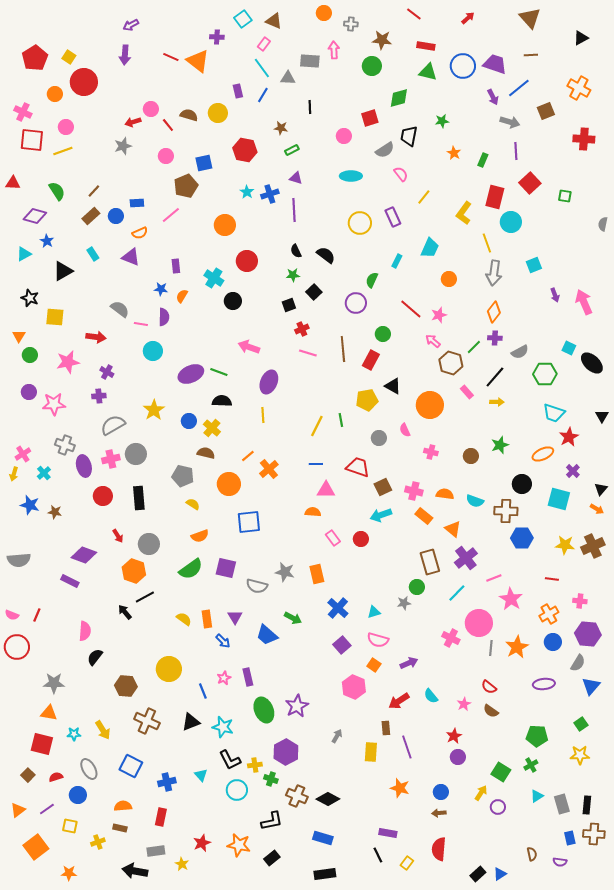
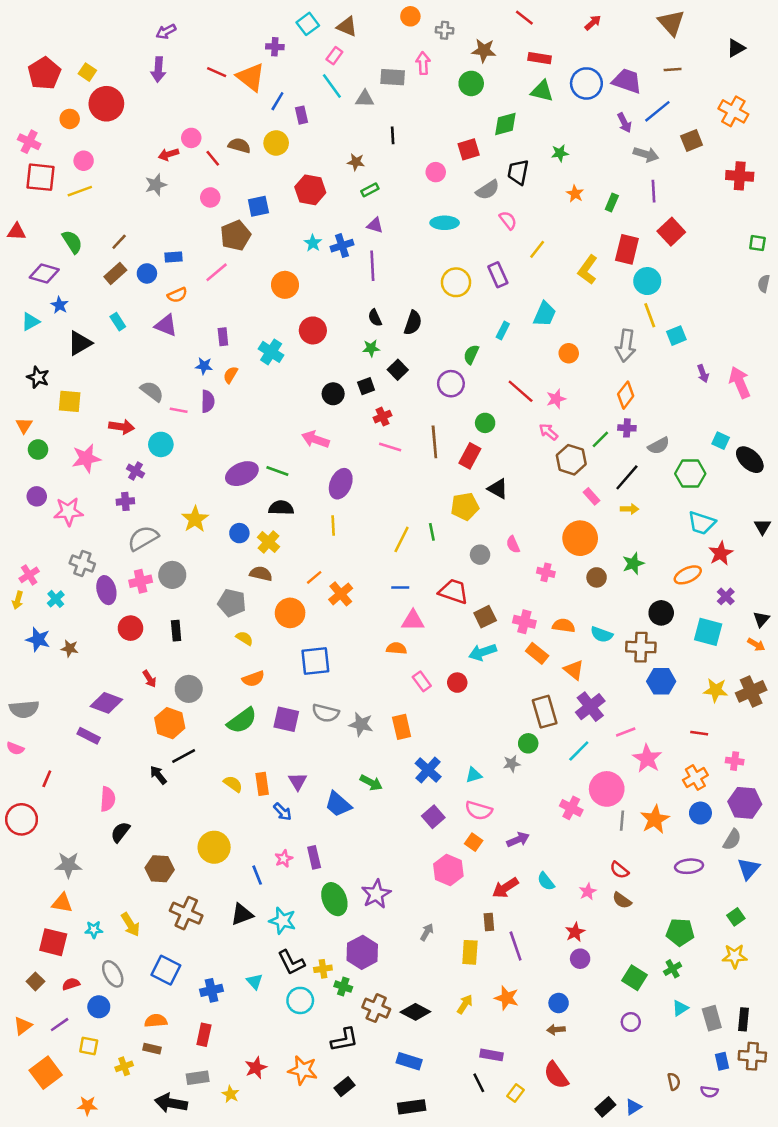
blue line: (263, 95) -> (277, 101), moved
green square: (565, 196) -> (757, 243), moved
yellow line: (487, 243) -> (650, 315), moved
black semicircle: (326, 255) -> (413, 323), turned 72
black circle: (233, 301) -> (333, 394), moved
cyan circle: (153, 351) -> (161, 444), moved
orange circle: (430, 405) -> (580, 538), moved
black rectangle: (139, 498) -> (176, 631), size x0.7
gray semicircle: (257, 586) -> (326, 713), moved
pink semicircle: (12, 615) -> (15, 748), moved
yellow arrow: (481, 793) -> (465, 1004), moved
red semicircle: (439, 849) -> (556, 1075), turned -40

